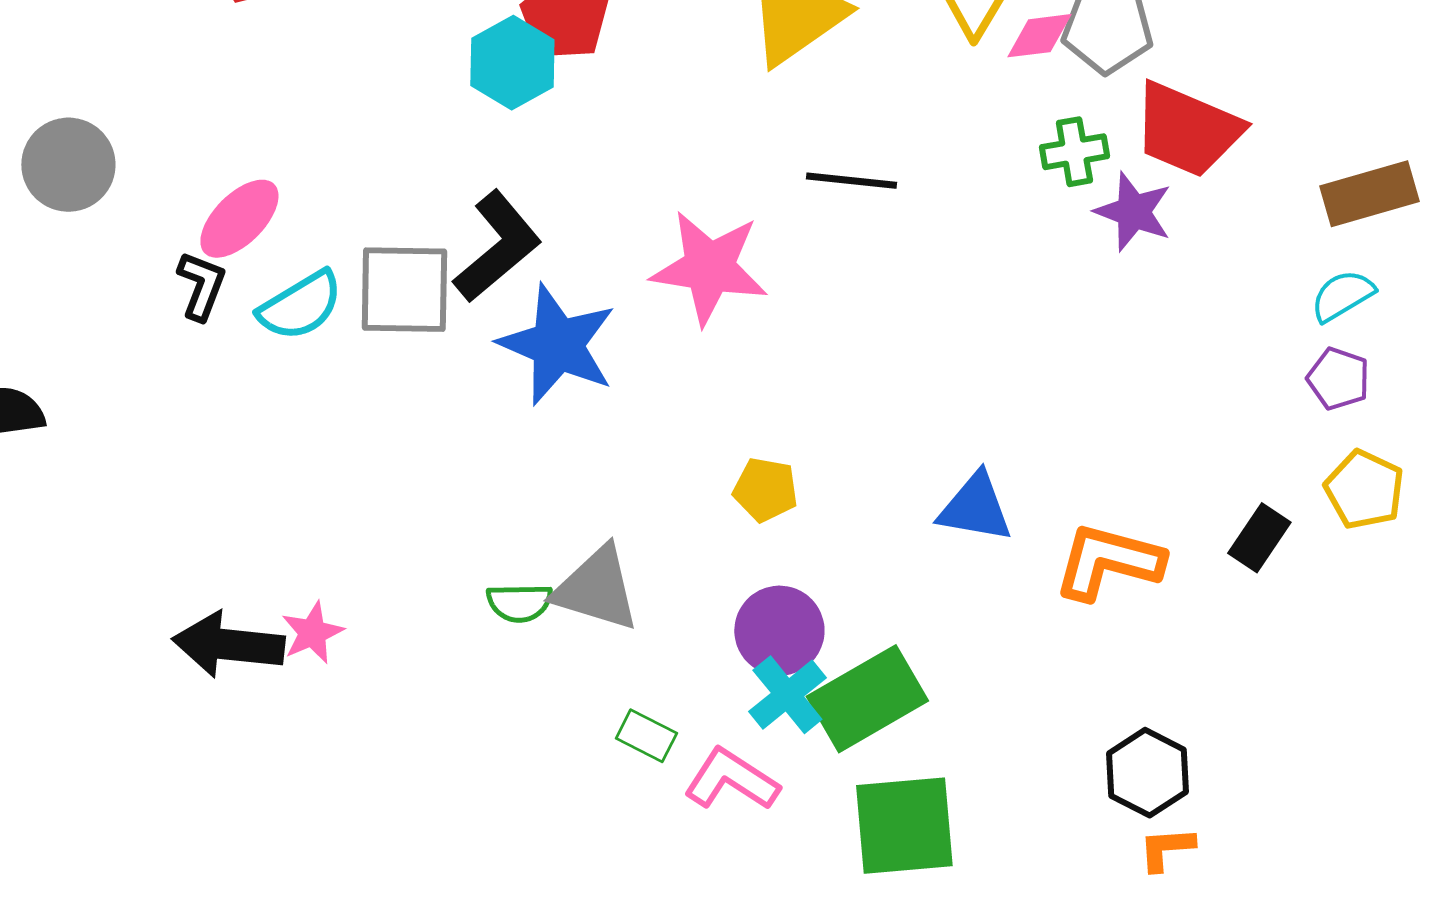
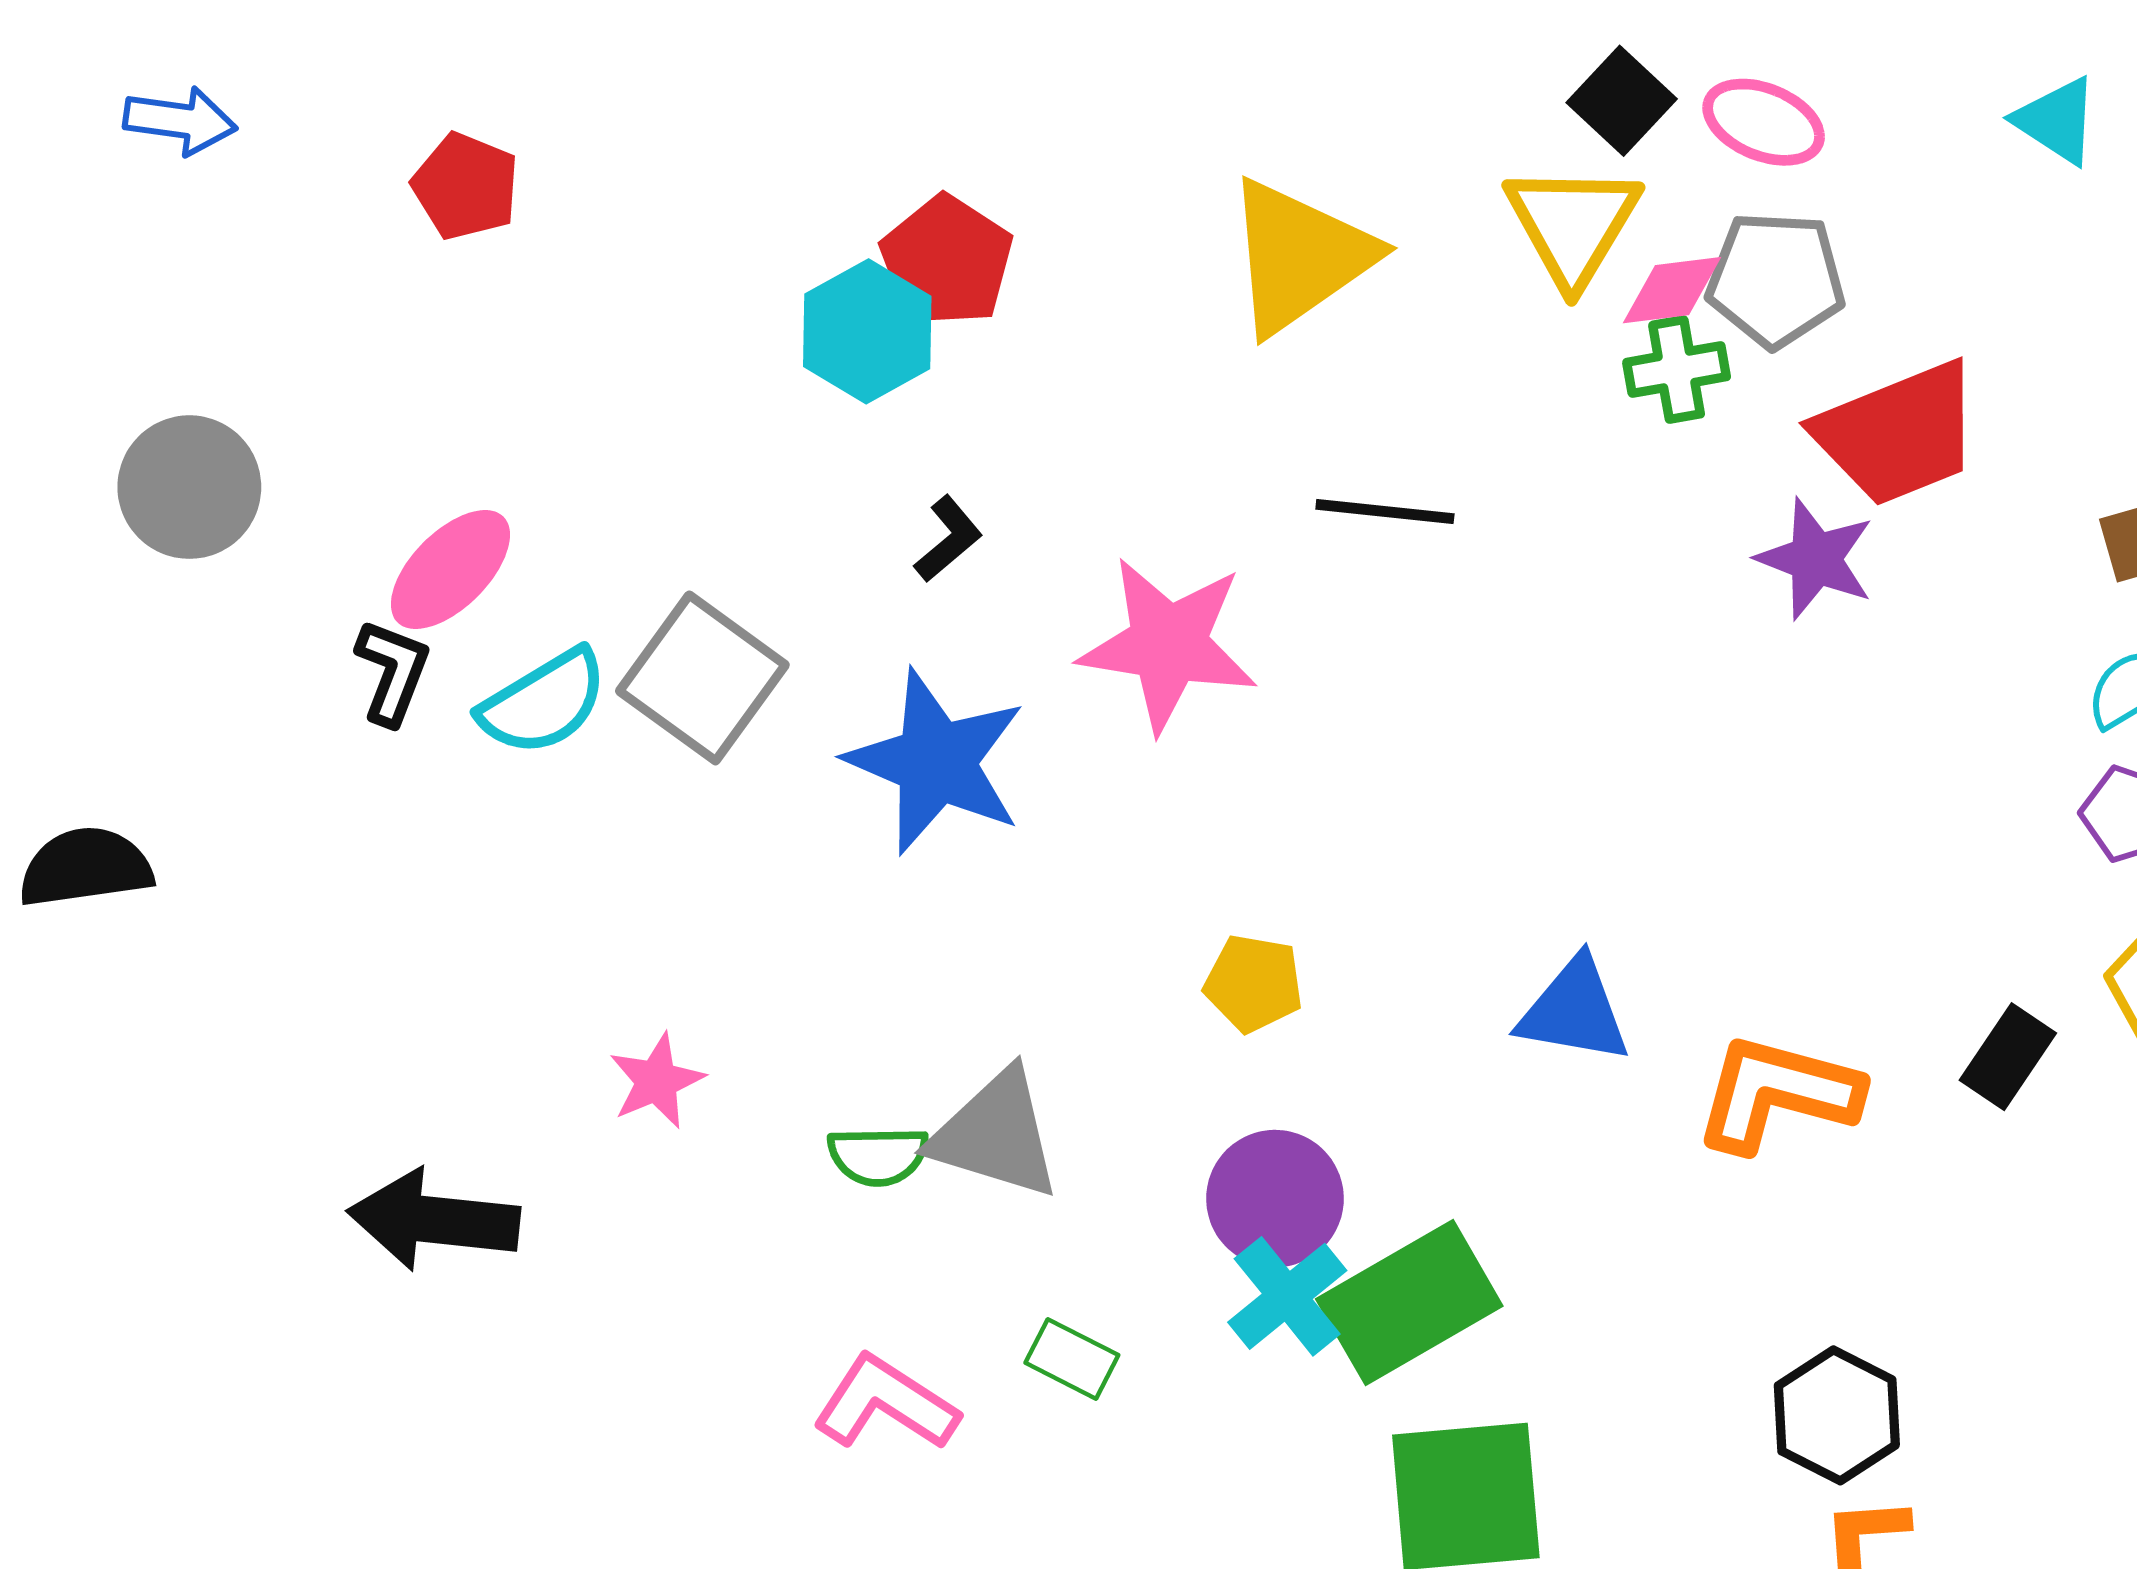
red trapezoid: (1187, 130) -> (1898, 434), turned -45
green cross: (1074, 152) -> (1677, 370), moved
black L-shape: (497, 247) -> (948, 539), moved, size x0.5
gray square: (404, 290) -> (702, 678), turned 35
pink star: (312, 633) -> (657, 1081), moved
pink L-shape: (731, 780) -> (886, 1403), moved

